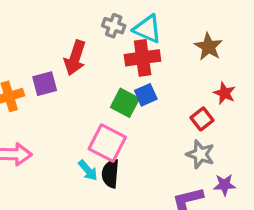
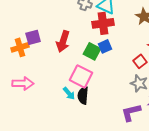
red arrow: (75, 58) -> (63, 41), moved
purple square: (45, 84) -> (33, 37), moved

